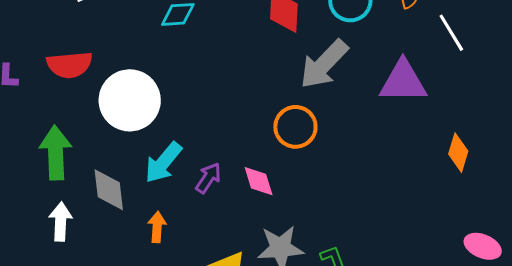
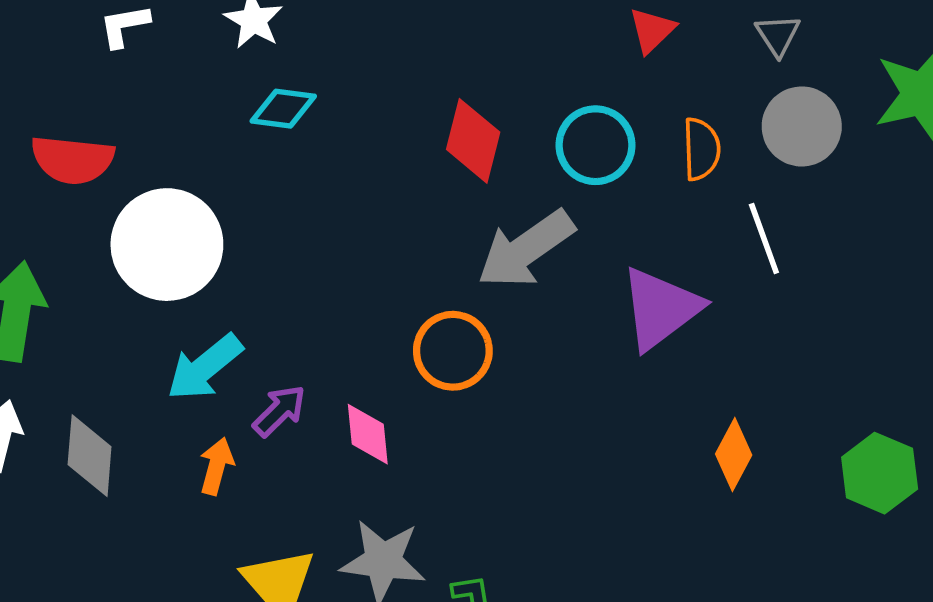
purple triangle: (403, 82) -> (661, 308), turned -48
gray diamond: (109, 190) -> (90, 456), moved
orange arrow: (157, 227) -> (217, 466), moved

